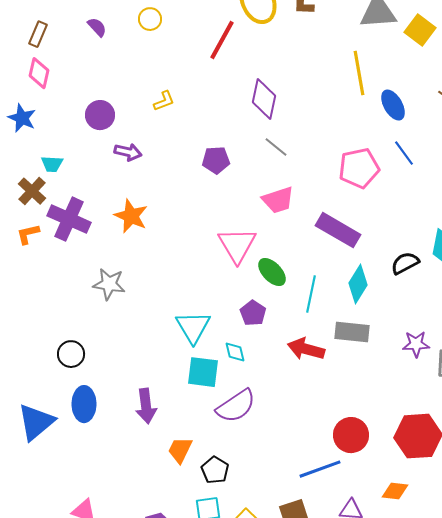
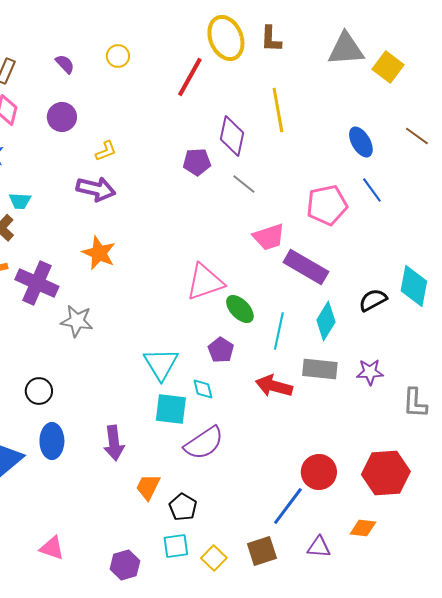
yellow line: (359, 73) -> (278, 110), moved
yellow L-shape: (164, 101) -> (106, 151), moved
purple circle: (100, 115) -> (62, 117), moved
purple arrow: (128, 152) -> (96, 189), size x1.4
purple pentagon: (216, 160) -> (197, 162), moved
pink trapezoid: (278, 200) -> (269, 237), moved
purple cross: (69, 219) -> (37, 283), moved
pink triangle: (237, 245) -> (205, 282), turned 42
purple star: (416, 344) -> (370, 372), moved
blue line: (320, 469) -> (288, 506), turned -33

